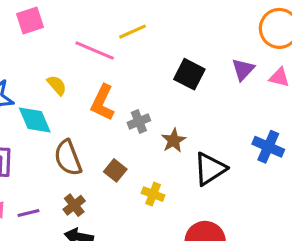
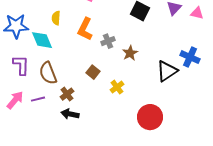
yellow semicircle: (57, 85) -> (56, 18), turned -136
brown semicircle: (68, 158) -> (48, 73), moved
black triangle: (210, 169) -> (167, 71), moved
yellow cross: (153, 194) -> (117, 87), turned 32

